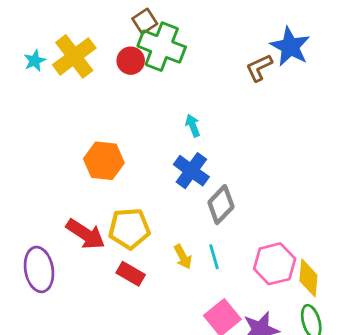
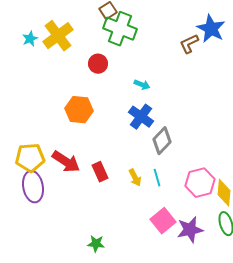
red circle: (131, 61) -> (98, 64), moved
cyan arrow: (193, 126) -> (142, 85), turned 133
yellow pentagon: (129, 229) -> (30, 158), moved
red rectangle: (131, 274) -> (100, 172), moved, turned 36

